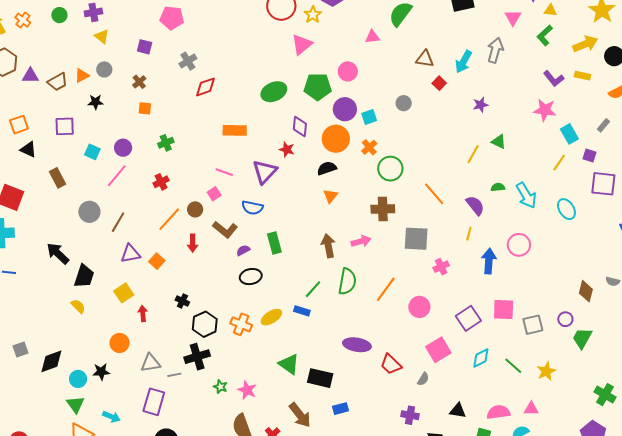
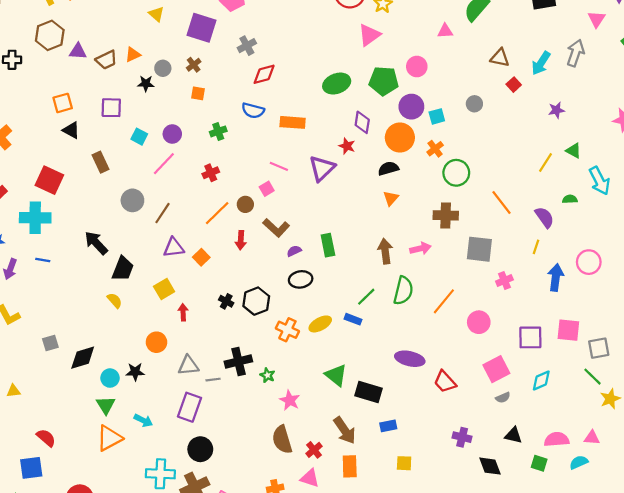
purple square: (145, 47) -> (201, 28), size x1.8
gray circle: (104, 69) -> (163, 68), moved
cyan arrow: (526, 195) -> (600, 181), moved
blue semicircle: (252, 208) -> (253, 110), moved
purple square: (468, 318) -> (530, 337), turned 30
black hexagon: (205, 324) -> (256, 301), moved
green line: (513, 366) -> (592, 377), moved
gray semicircle: (423, 379) -> (503, 398), moved, turned 32
green star: (220, 387) -> (267, 375), moved

